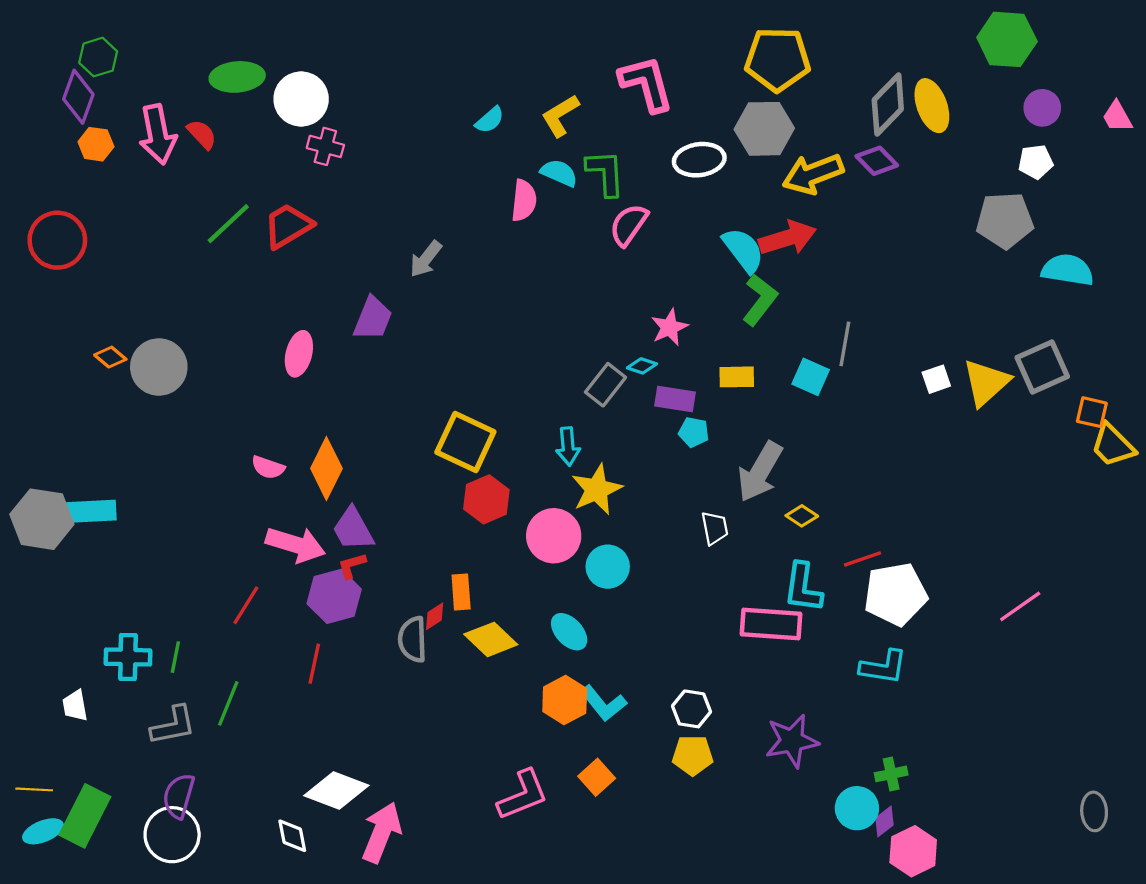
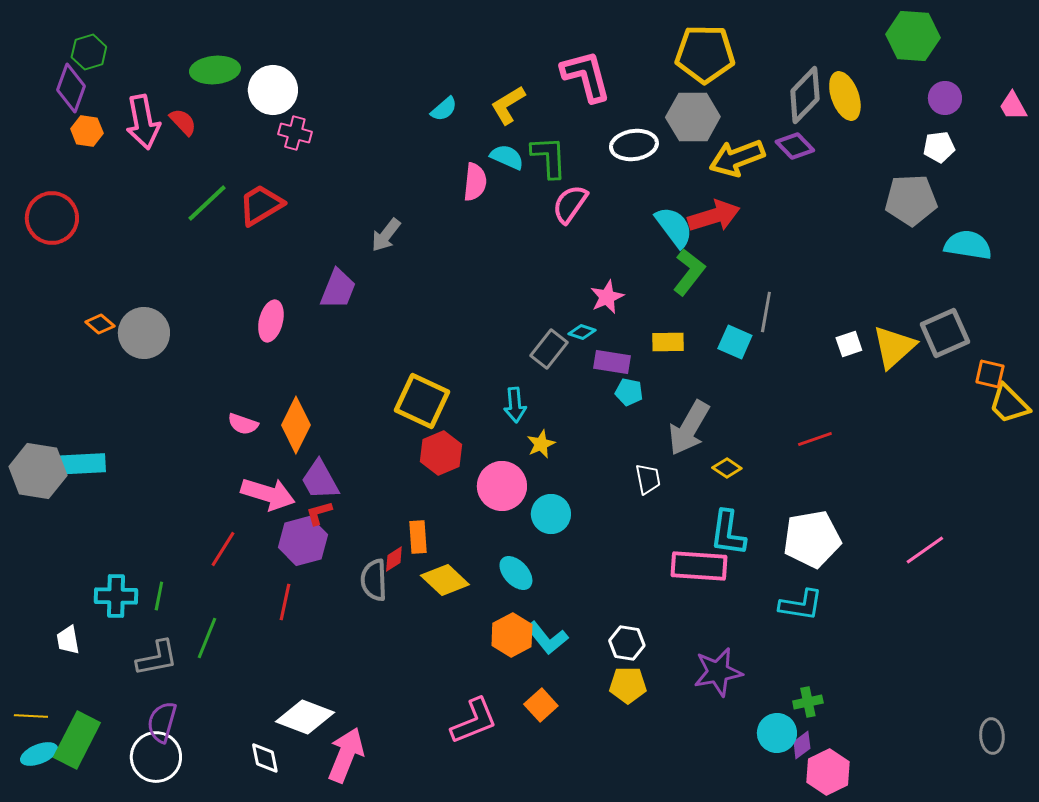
yellow star: (597, 489) -> (541, 444), size x0.6
red line: (862, 559) -> (815, 439), moved

